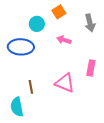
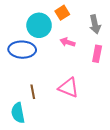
cyan circle: (37, 24) -> (39, 25), size x1.5
pink rectangle: (91, 68) -> (97, 54), moved

